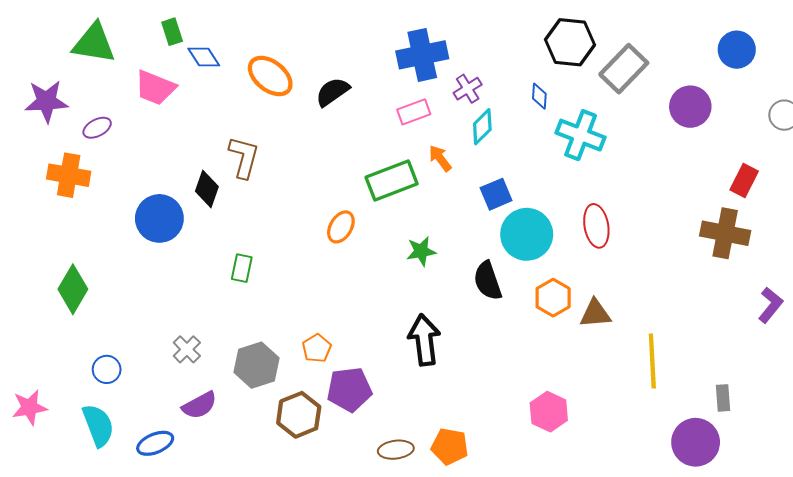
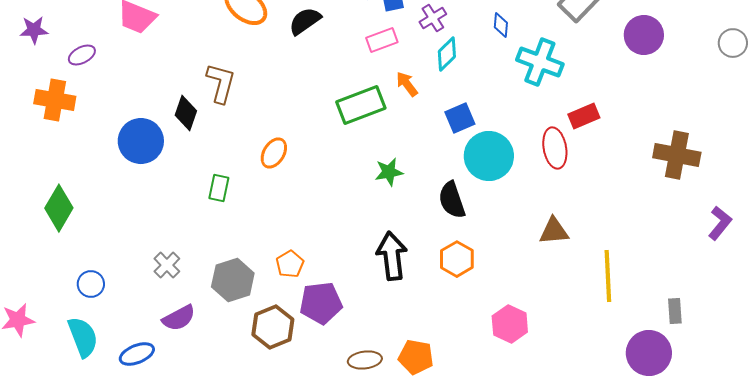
purple star: (46, 101) -> (34, 30), size x0.7
red rectangle: (744, 180) -> (584, 116), moved, turned 40
orange ellipse: (341, 227) -> (274, 153), moved
orange hexagon: (553, 298) -> (457, 259), moved

